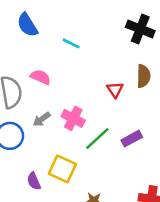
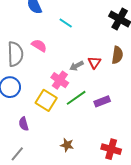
gray arrow: (42, 119) -> (77, 66), moved
yellow square: (62, 169) -> (46, 100), moved

